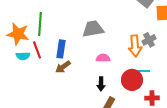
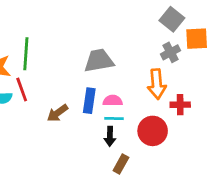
gray cross: (149, 40) -> (171, 52), moved
blue rectangle: (61, 49) -> (89, 101), moved
cyan line: (143, 71) -> (114, 118), moved
red cross: (152, 98) -> (180, 105), moved

